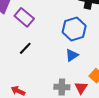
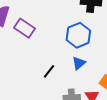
black line: (25, 48) -> (49, 71), moved

